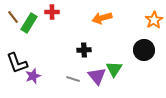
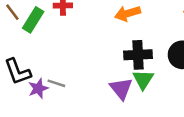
black cross: (84, 50) -> (138, 55), moved, size x1.5
gray line: (73, 79) -> (56, 83), moved

